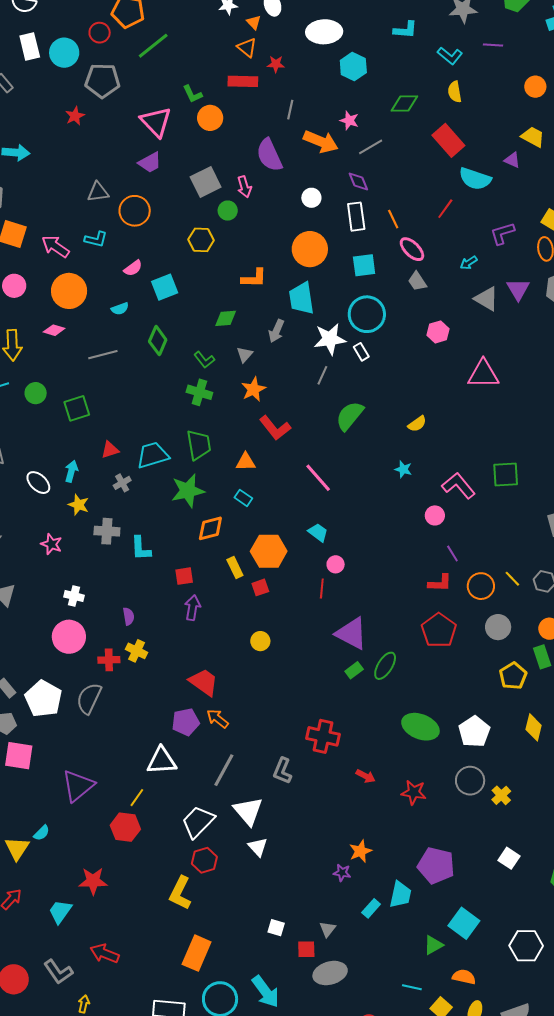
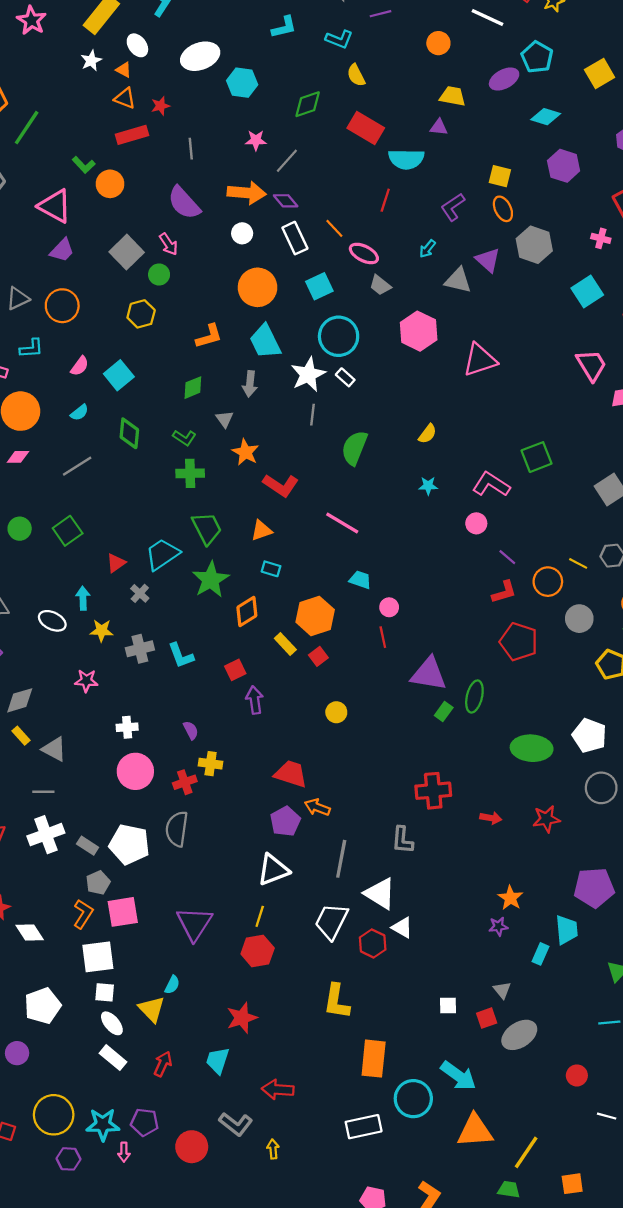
orange arrow: (321, 142) -> (247, 193), moved
pink hexagon: (438, 332) -> (419, 331), size x1.6
red hexagon: (204, 860) -> (373, 943), moved

